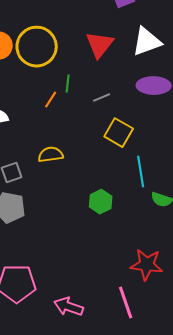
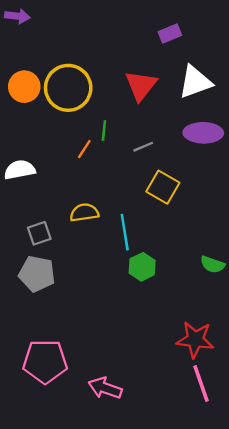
cyan line: (141, 172) -> (125, 232), moved
pink line: (126, 303) -> (201, 383), moved

